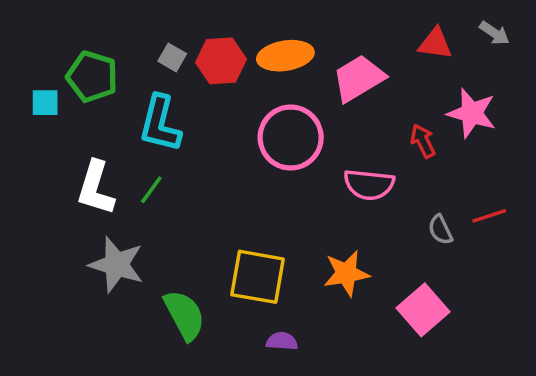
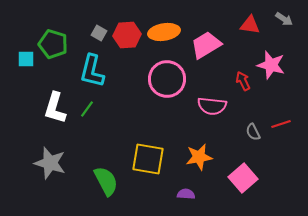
gray star: (117, 265) -> (50, 163), moved
purple semicircle: (282, 341) -> (186, 194), moved

